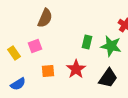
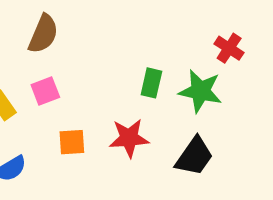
brown semicircle: (45, 18) -> (43, 34), moved
red star: (76, 69) -> (129, 138), turned 30

